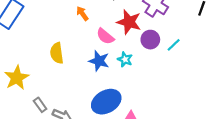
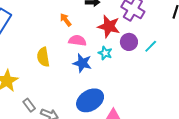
pink semicircle: (105, 36) -> (77, 40), moved, turned 150
cyan star: (125, 59) -> (105, 53), moved

